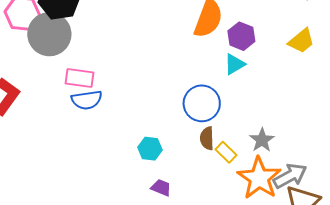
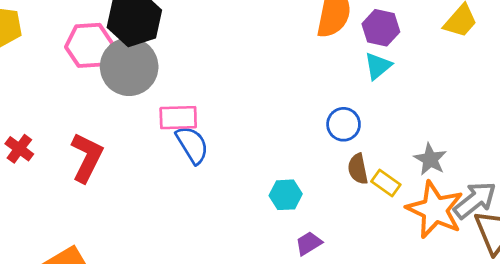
blue semicircle: (87, 100) -> (192, 145), turned -104
blue circle: (202, 103) -> (344, 124), size x0.7
purple trapezoid: (161, 188) -> (309, 243), turned -45

